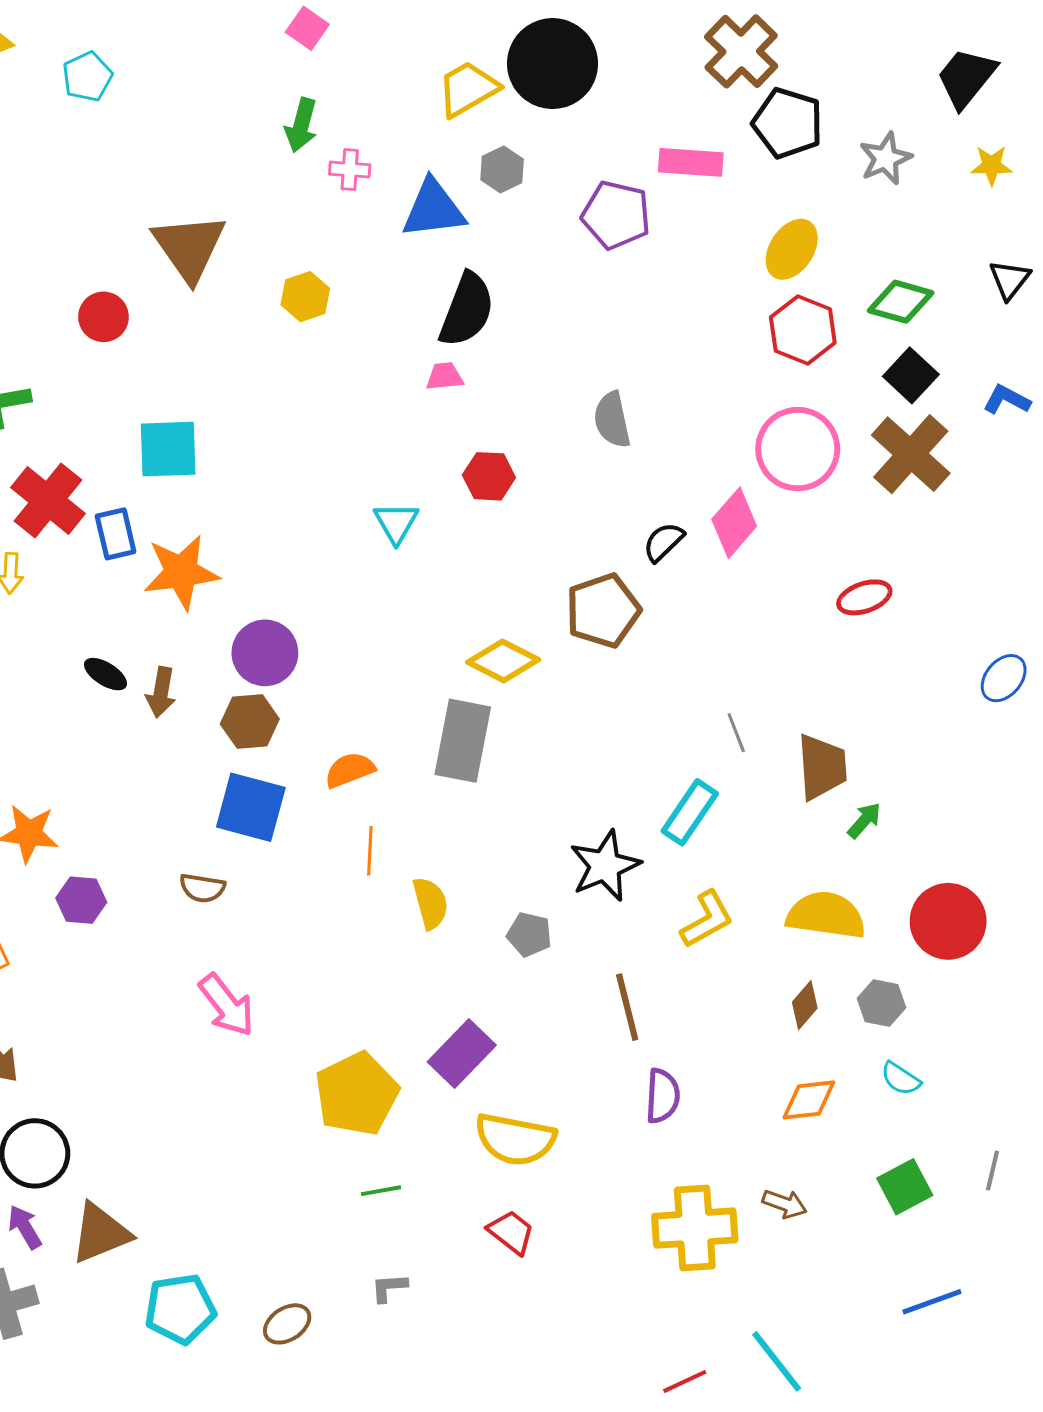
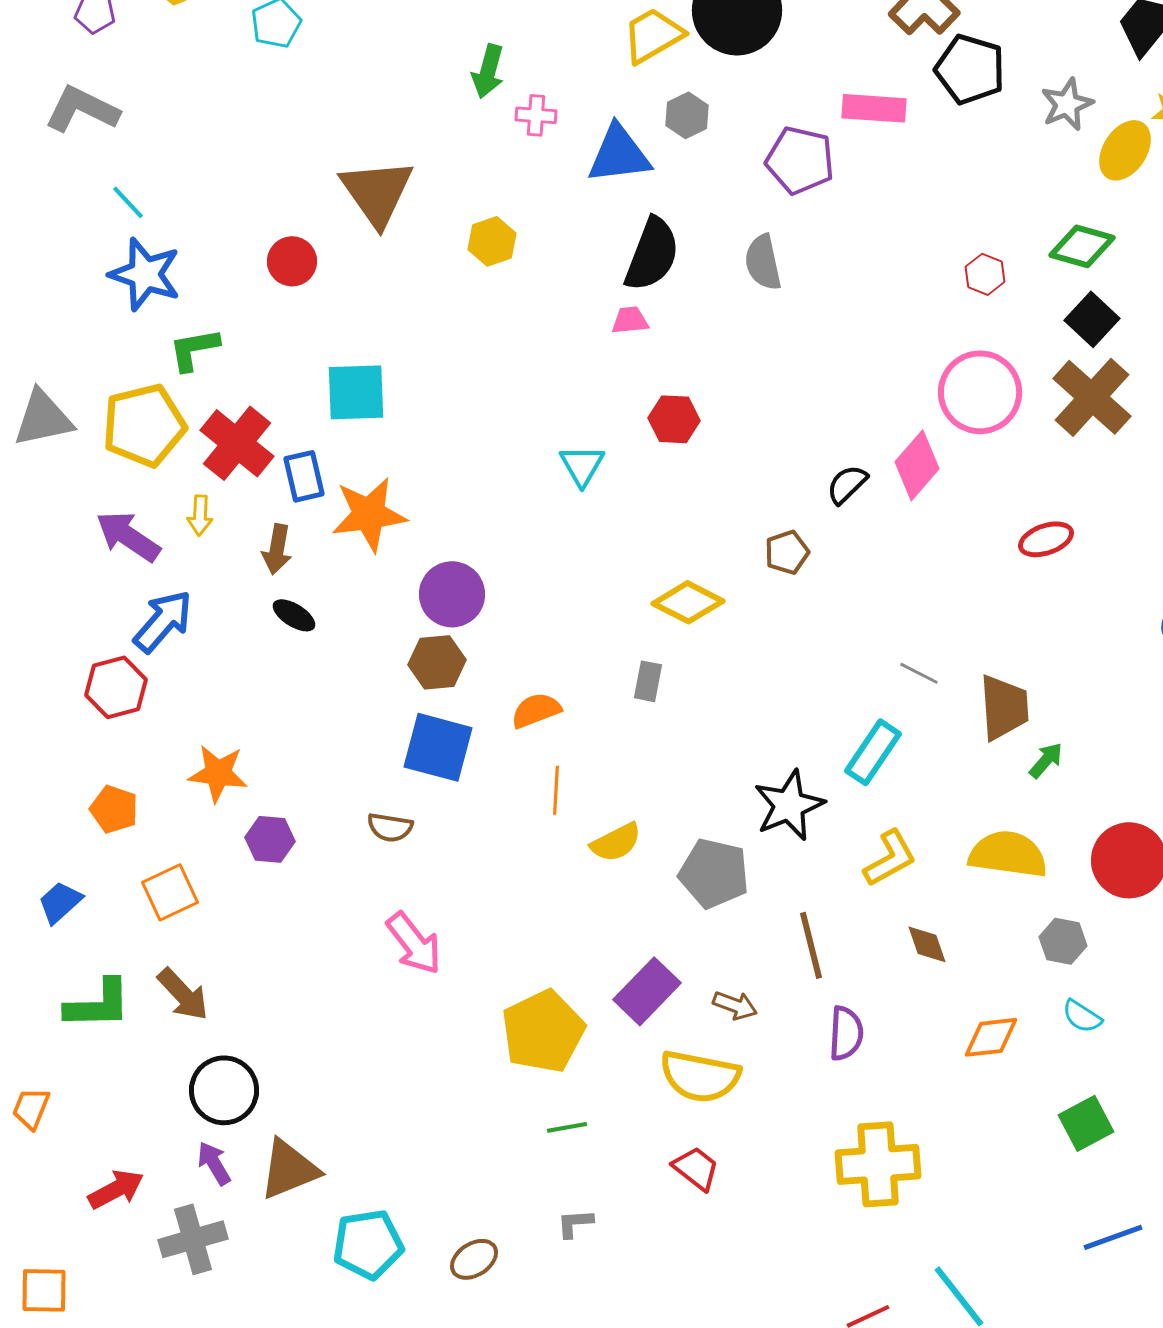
yellow ellipse: (792, 249) -> (1125, 150), moved
red hexagon: (803, 330) -> (985, 274), size x0.6
gray semicircle: (612, 420) -> (763, 262), moved
brown pentagon: (603, 611) -> (787, 552), size x0.6
brown arrow: (161, 692) -> (277, 549), moved
gray line: (736, 733) -> (919, 673), turned -42
gray rectangle: (463, 741) -> (648, 681), size x0.5
yellow semicircle: (430, 903) -> (616, 842), turned 78
gray pentagon: (529, 934) -> (714, 873), size x1.6
brown diamond: (805, 1005) -> (927, 944), moved, turned -60
brown arrow: (785, 1204) -> (735, 1005), moved

